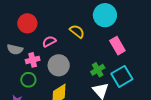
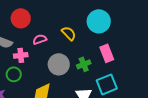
gray circle: (59, 65) -> (59, 64), moved
green cross: (98, 70) -> (84, 64), moved

